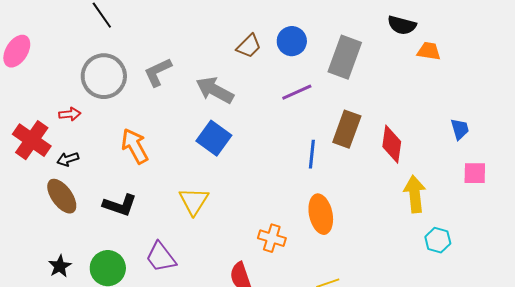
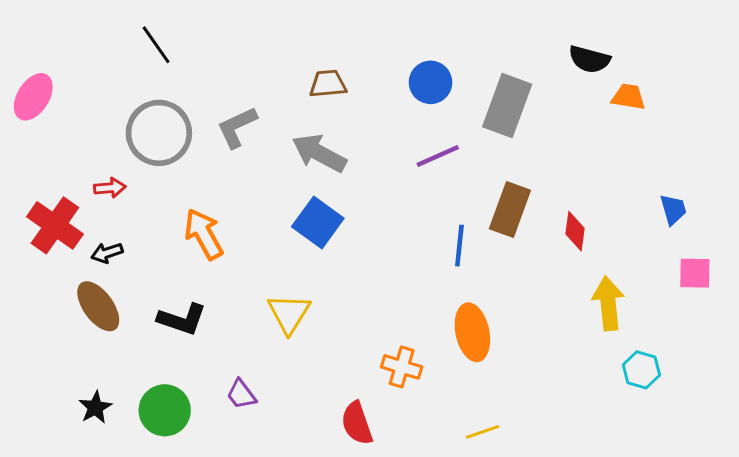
brown trapezoid: (249, 46) -> (328, 84), moved, turned -140
red diamond: (392, 144) -> (575, 231), size x0.7
purple trapezoid: (161, 257) -> (241, 394), size x0.7

